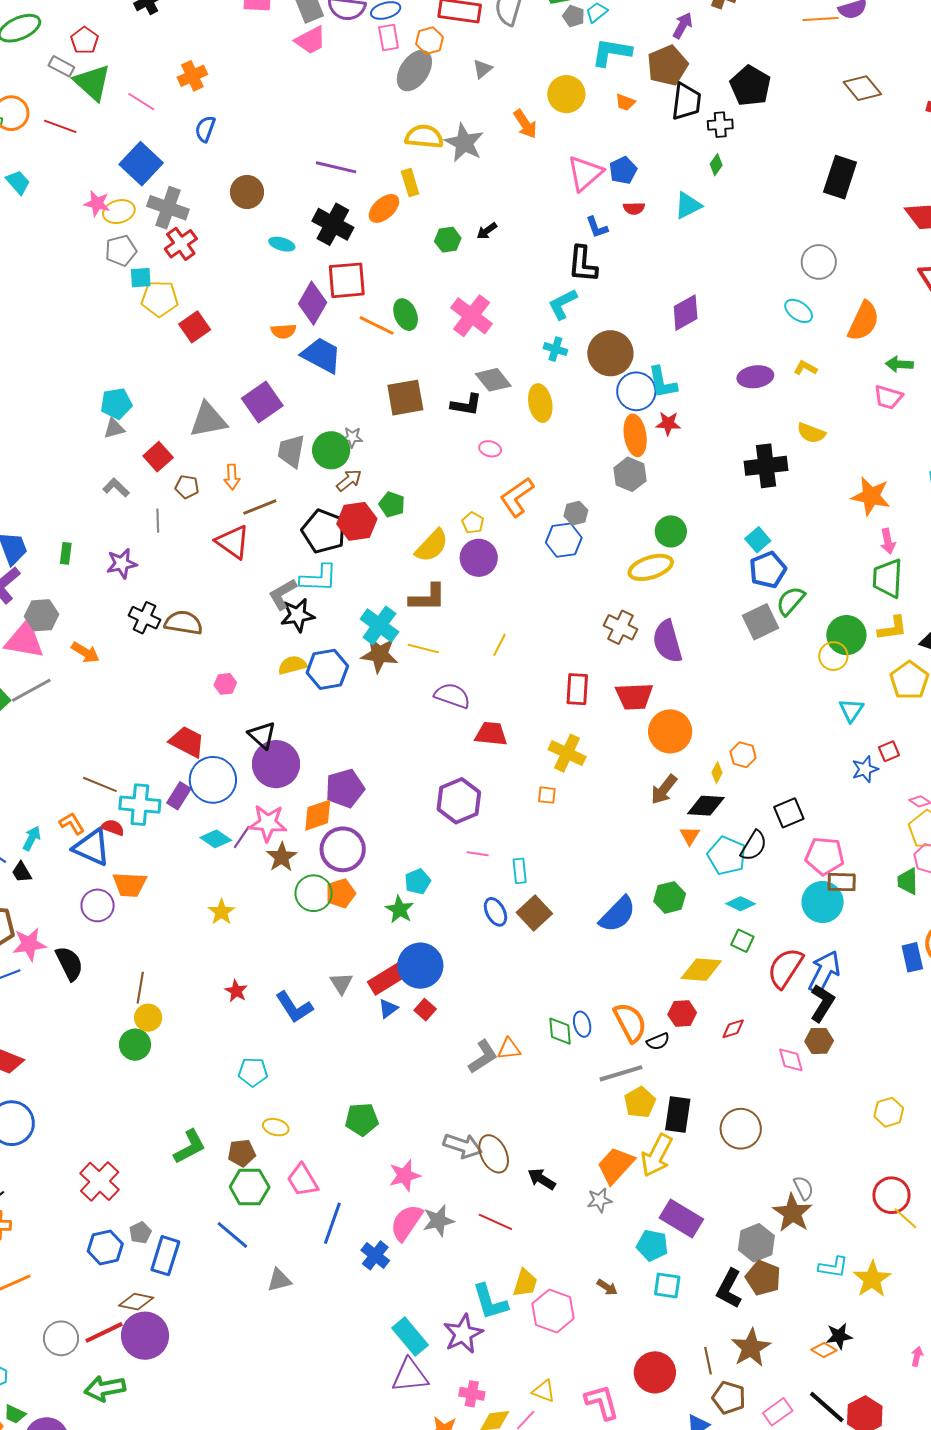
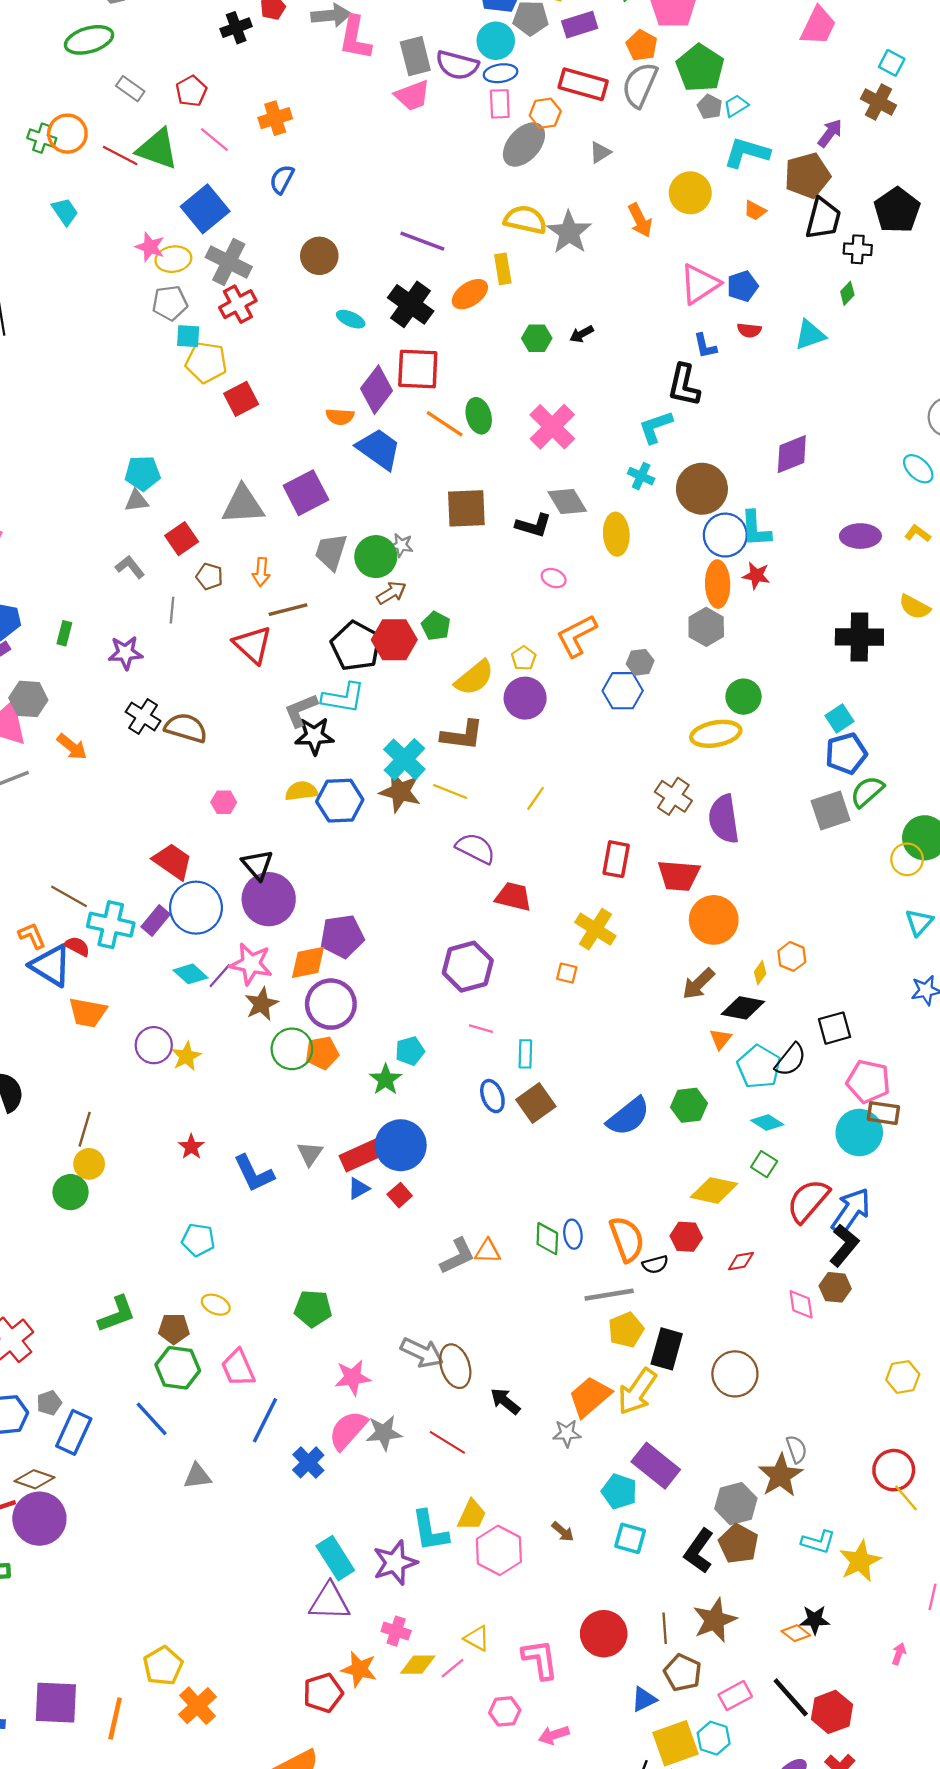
red pentagon: (85, 40) -> (191, 91), moved
green triangle: (92, 82) -> (157, 149), moved, turned -30
purple circle: (98, 905) -> (154, 1045), moved

